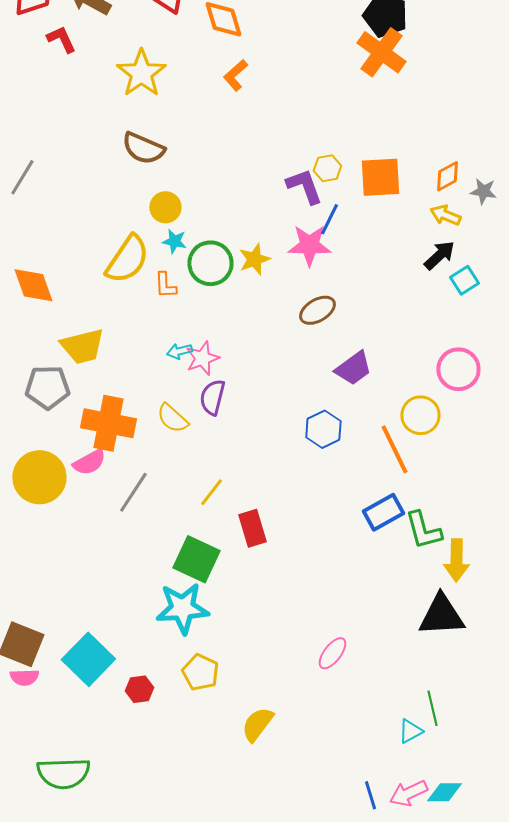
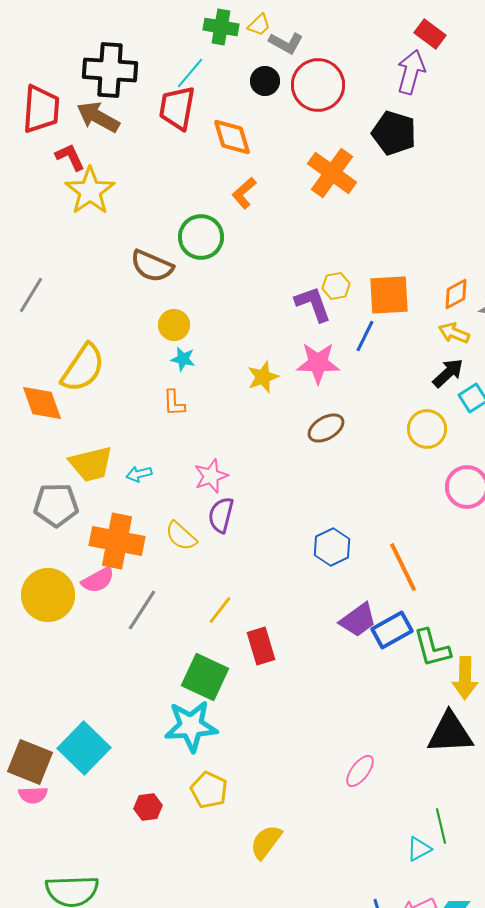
orange cross: (381, 52) -> (332, 173), moved
yellow star: (141, 73) -> (90, 191), moved
blue line: (329, 219) -> (365, 336), moved
yellow semicircle: (127, 259) -> (83, 368), moved
green circle: (210, 263) -> (201, 237), moved
cyan arrow: (179, 351) -> (139, 474), moved
purple trapezoid: (353, 368) -> (358, 620), moved
yellow circle: (420, 415) -> (427, 429), moved
pink ellipse: (332, 653) -> (360, 771), moved
cyan square: (88, 659) -> (84, 748), moved

